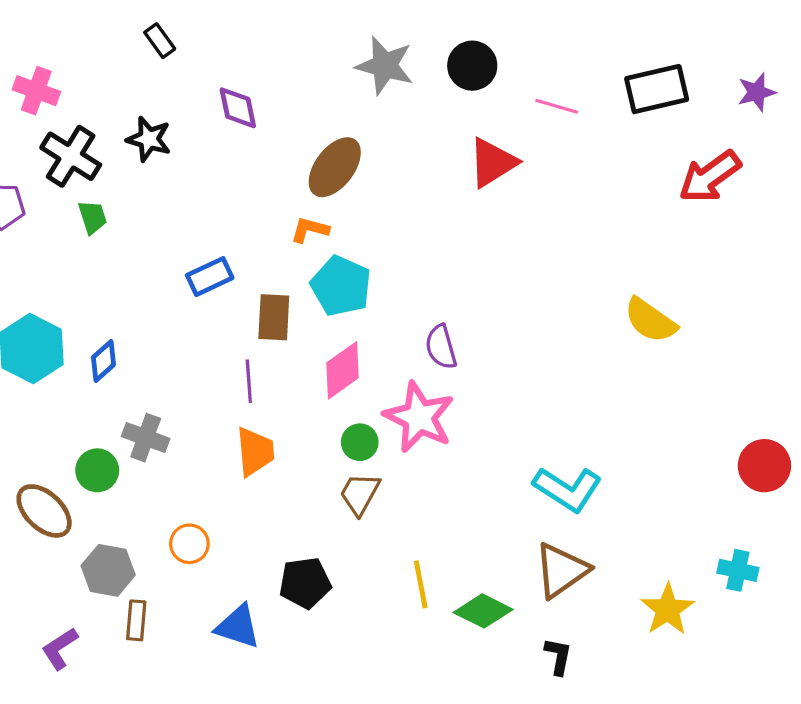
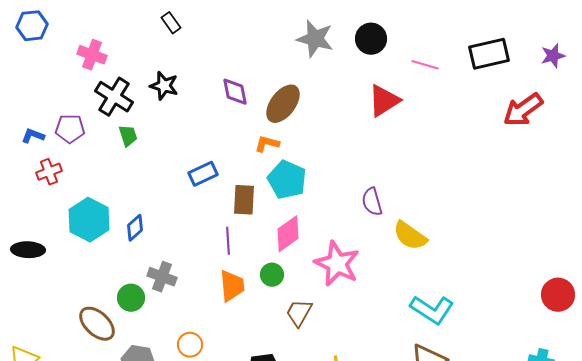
purple diamond: (238, 108) -> (235, 92), moved
yellow semicircle: (650, 320) -> (410, 236), moved
purple semicircle: (441, 347) -> (372, 202), moved
green circle: (360, 442) -> (272, 275), moved

